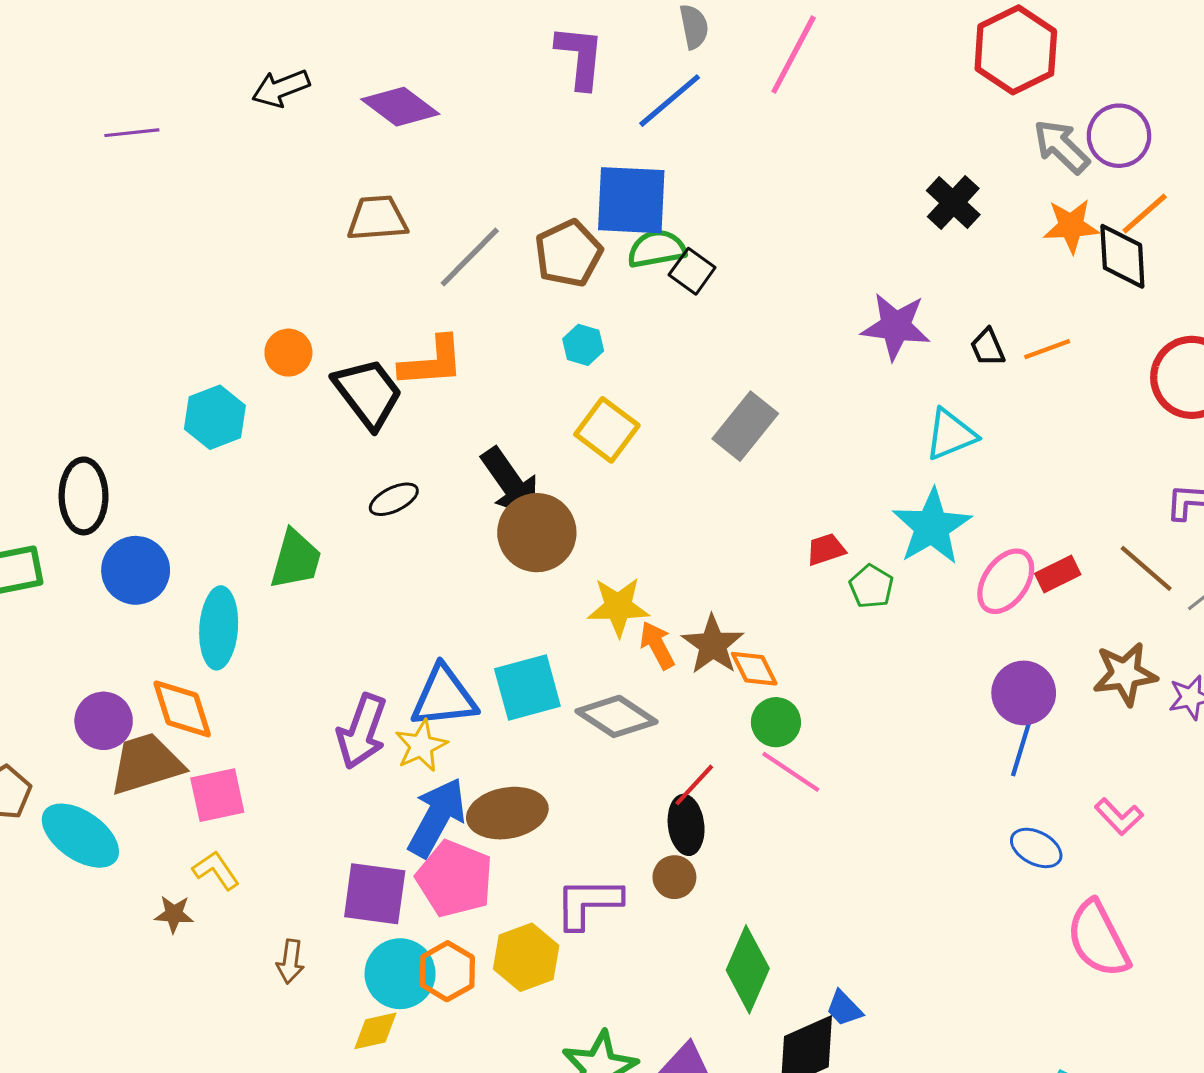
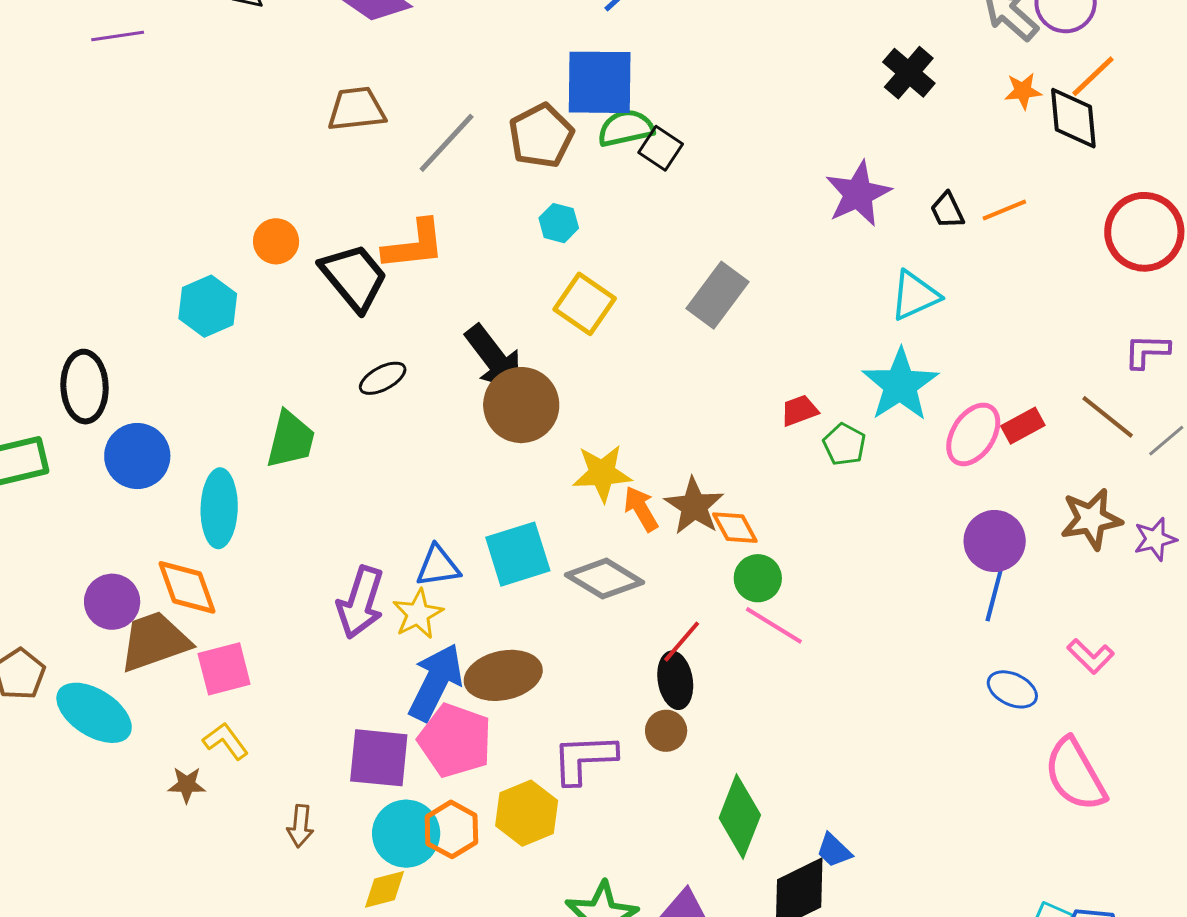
orange star: (1071, 226) -> (1023, 91), size x0.7
purple star: (896, 326) -> (858, 194), turned -30
blue triangle: (444, 697) -> (438, 566), size x0.7

